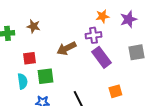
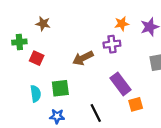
brown star: (33, 26) -> (43, 24), moved
purple rectangle: (101, 57) -> (121, 84), moved
red square: (29, 58) -> (37, 58), moved, turned 32

